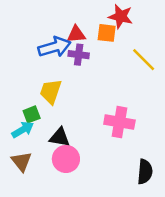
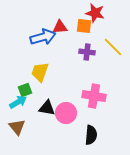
purple cross: (79, 55) -> (87, 52), moved
pink circle: (66, 159) -> (66, 113), moved
black semicircle: (145, 172) -> (91, 135), moved

